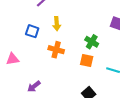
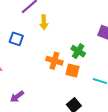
yellow arrow: (57, 24) -> (44, 22), moved
orange cross: (56, 50) -> (54, 61), moved

